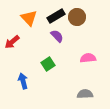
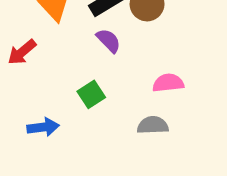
blue arrow: (23, 81) -> (43, 127), turned 98
gray semicircle: (85, 94) -> (153, 125), moved

